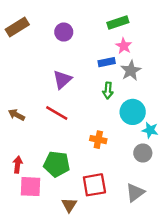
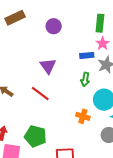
green rectangle: (118, 22) -> (100, 23), turned -72
purple triangle: (62, 80) -> (48, 66), turned -30
orange cross: (98, 140) -> (83, 116), moved

